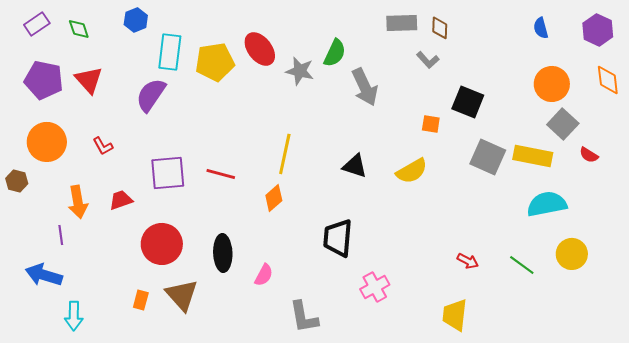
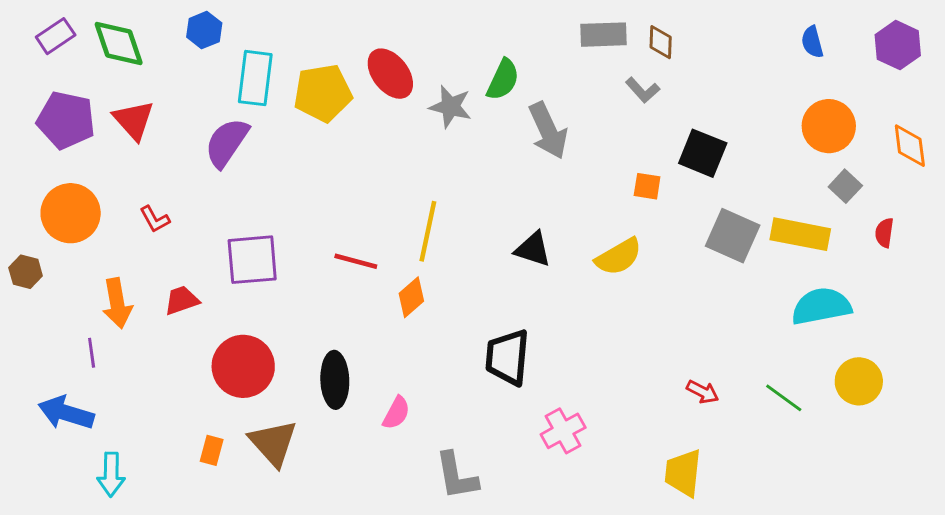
green diamond: (79, 29) -> (119, 44), size x1.6
orange diamond: (608, 80) -> (910, 146), moved
gray square: (563, 124) -> (845, 186), size x0.7
red semicircle: (589, 155) -> (884, 233), turned 66
red line: (221, 174) -> (356, 261), moved

